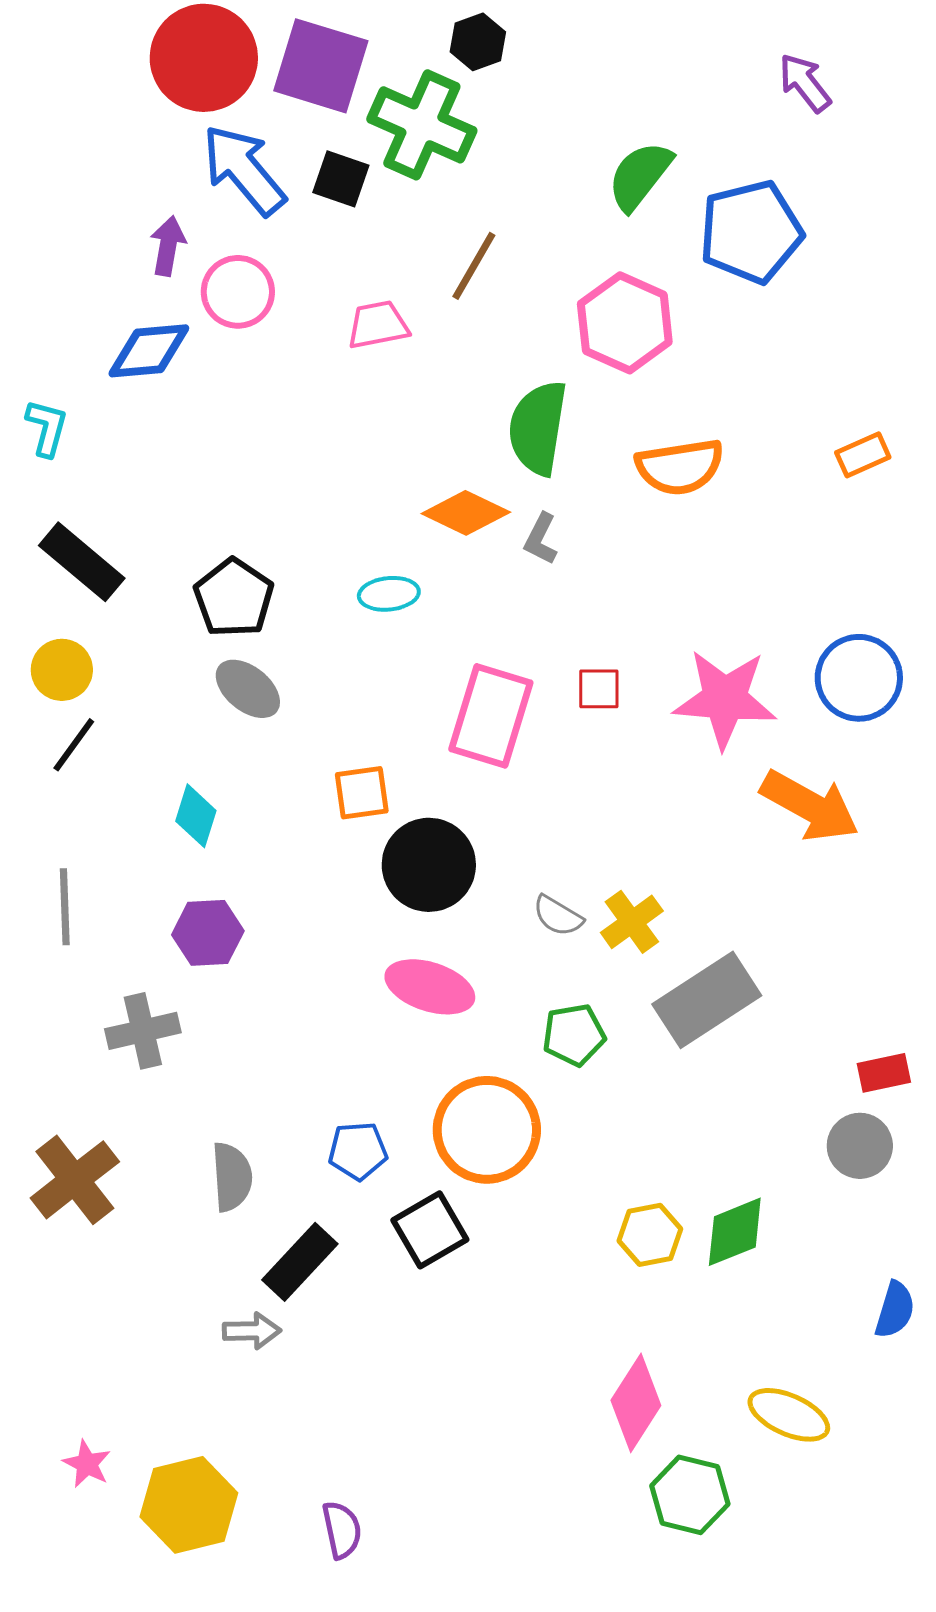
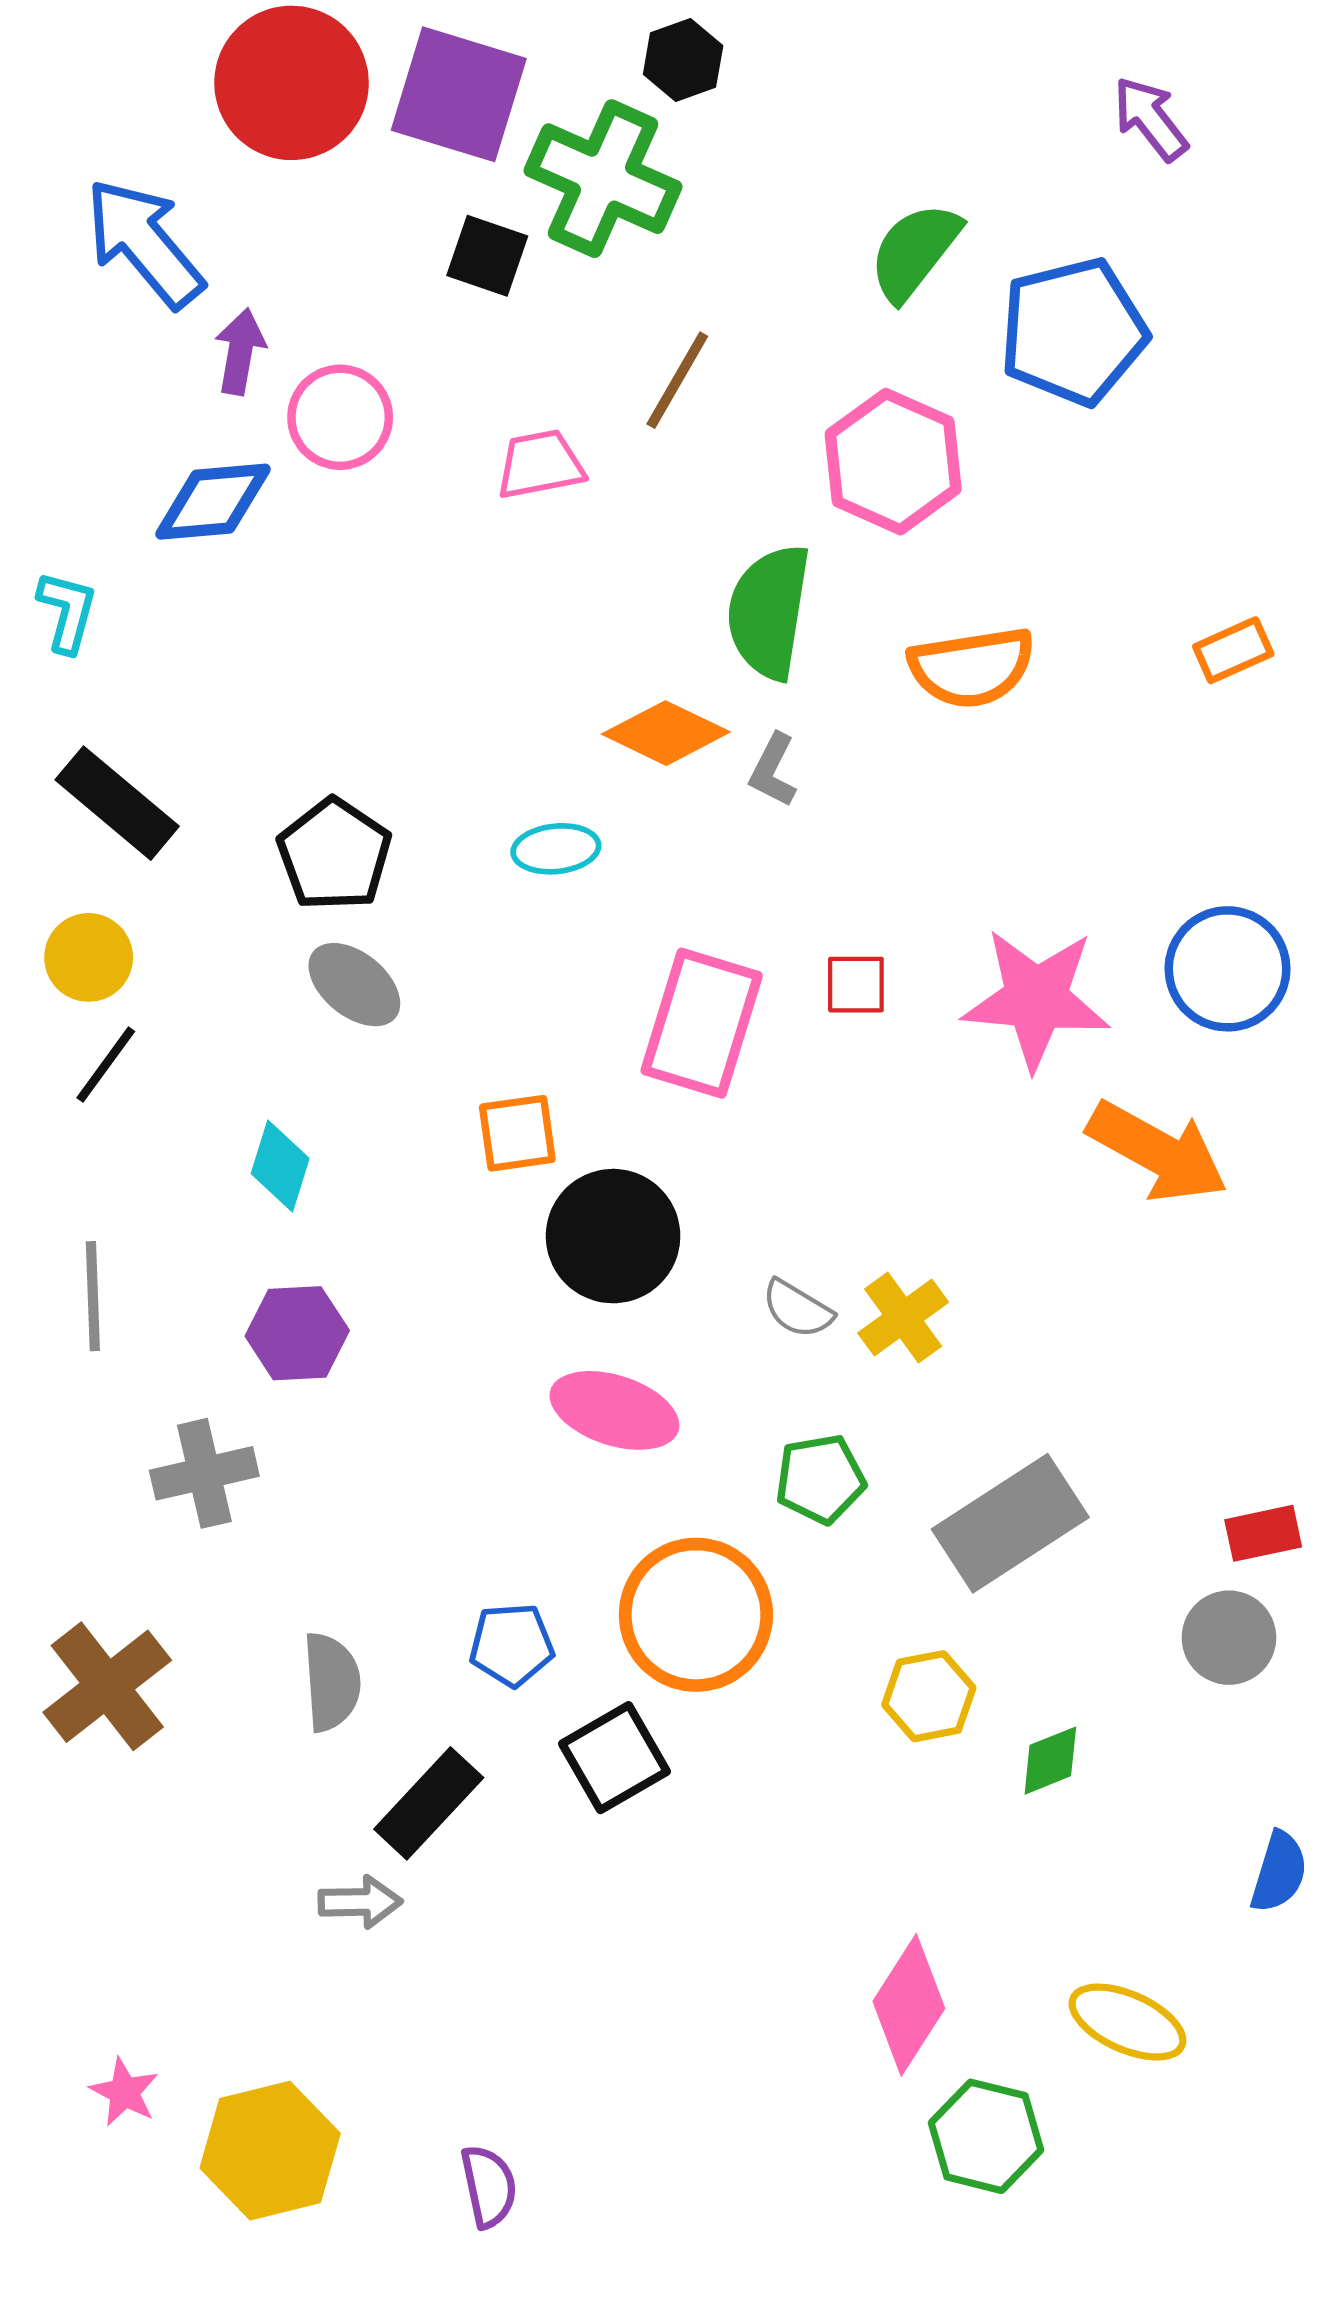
blue arrow: (244, 170) -> (144, 243), moved
gray rectangle: (707, 1000) -> (1010, 1523), moved
green diamond: (735, 1232) -> (1050, 1761), size x0.7
yellow hexagon: (650, 1235) -> (929, 1696), moved

